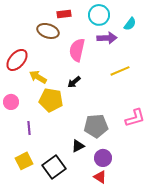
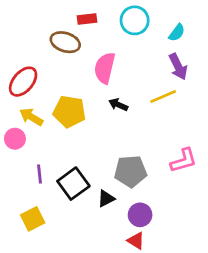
purple arrow: (107, 38) -> (178, 67), moved, turned 66
yellow arrow: (38, 77) -> (31, 117), moved
black arrow: (74, 82) -> (118, 105), moved, turned 64
yellow pentagon: (51, 100) -> (69, 112), moved
black square: (54, 167) -> (73, 184), moved

